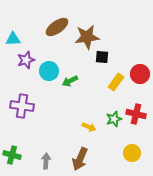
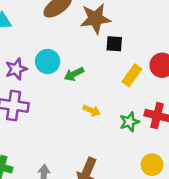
purple star: (26, 60) -> (16, 69), moved
yellow arrow: (89, 127) -> (92, 111), moved

